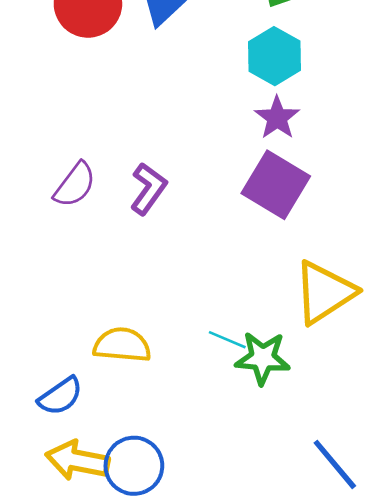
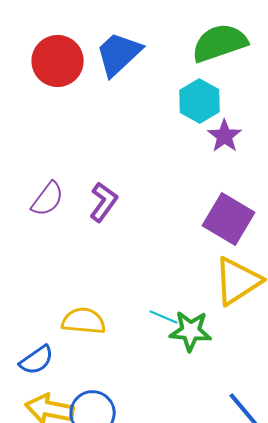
purple star: (277, 118) -> (225, 136), moved
purple square: (276, 185) -> (229, 219), moved

